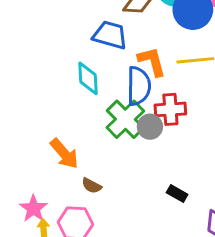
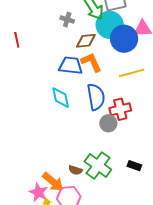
orange L-shape: (152, 61) -> (91, 62), moved
green cross: (125, 119) -> (98, 165), moved
orange arrow: (64, 154) -> (53, 182), moved

